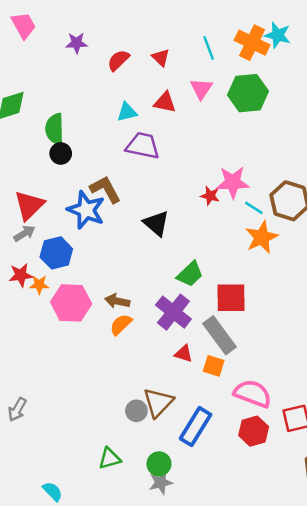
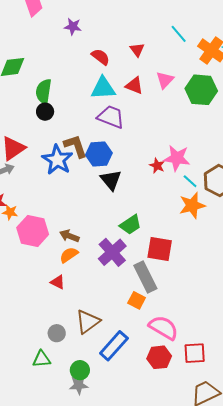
cyan line: (209, 48) -> (179, 34), moved, turned -30
red semicircle: (118, 60) -> (101, 57), moved, turned 72
cyan triangle: (127, 112) -> (103, 88), size x1.5
blue hexagon: (56, 253) -> (99, 154), moved
red triangle: (184, 354) -> (58, 282), moved
gray circle: (136, 411) -> (57, 333), moved

